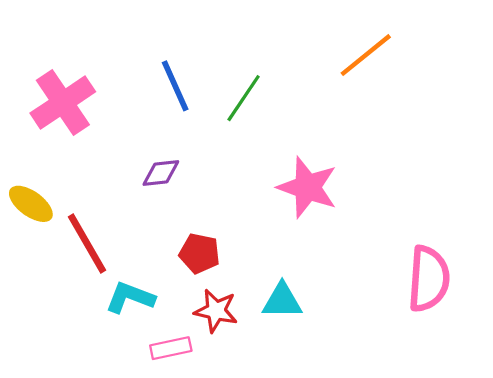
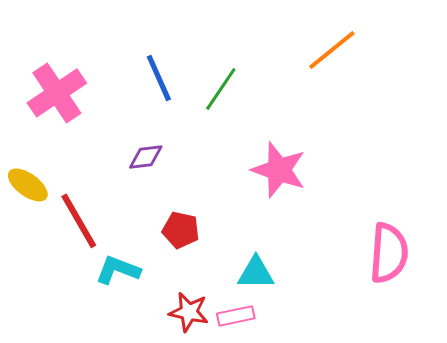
red star: (216, 311) -> (189, 312), moved
pink rectangle: (171, 348) -> (236, 316), moved

